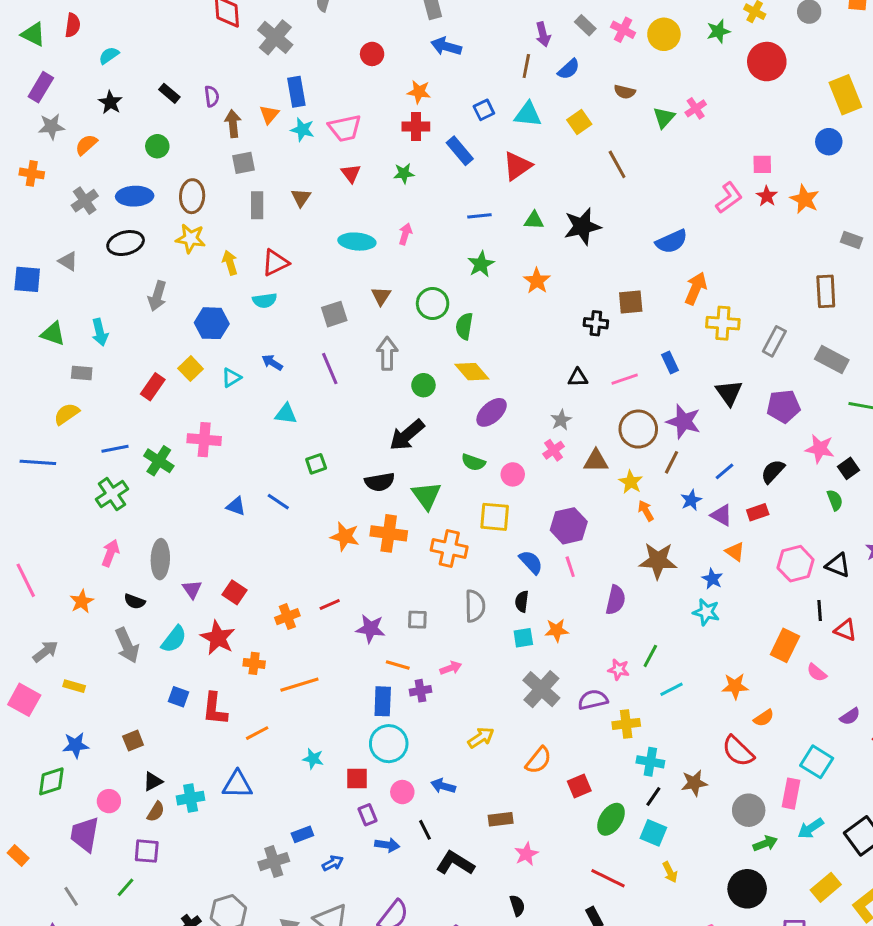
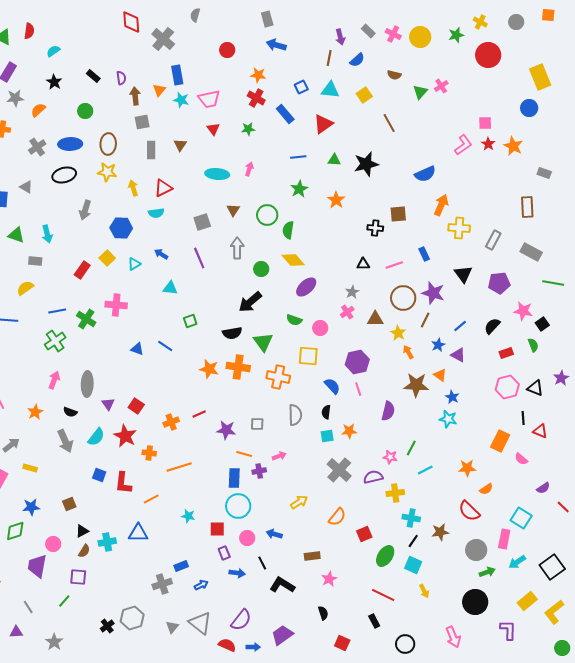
red cross: (416, 127) -> (256, 98), turned 30
red rectangle: (758, 512) -> (506, 353), moved
orange triangle: (735, 552) -> (440, 375), moved

